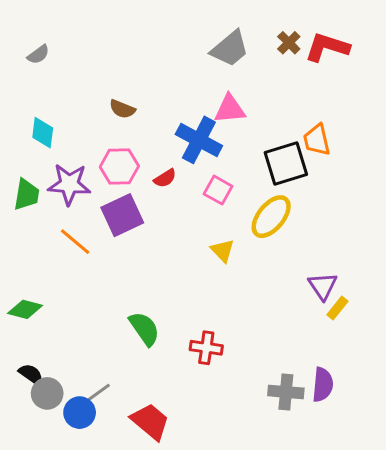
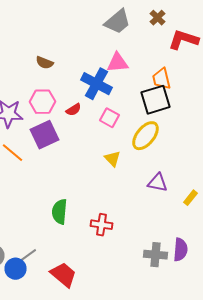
red L-shape: (327, 47) -> (184, 40), moved
orange trapezoid: (317, 140) -> (162, 79), moved
purple triangle: (323, 286) -> (158, 183), moved, turned -45
green semicircle: (144, 329) -> (60, 212), turned -140

